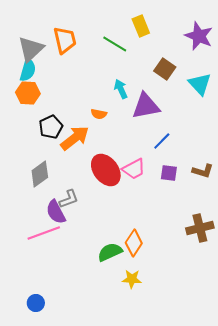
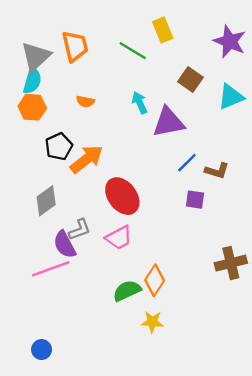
cyan triangle: (200, 84) -> (231, 97), turned 50
orange semicircle: (99, 114) -> (85, 101), moved
pink trapezoid: (134, 169) -> (119, 238), moved
brown L-shape: (203, 171) -> (217, 171), moved

